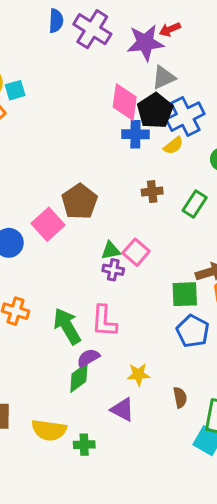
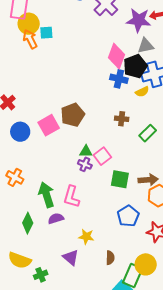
green square: (185, 294) -> (120, 179), moved
green diamond: (79, 378) -> (28, 223), moved, turned -40
green cross: (84, 445) -> (41, 275), turned -32

